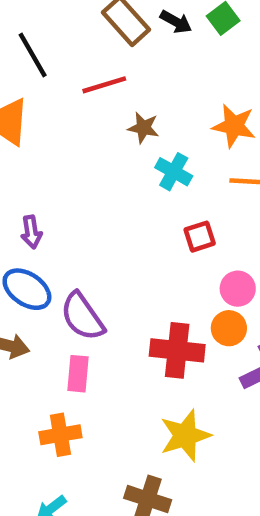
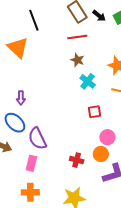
red line: (104, 85) -> (77, 37), moved
red cross: (177, 350) -> (77, 160), size x0.6
orange cross: (60, 435) -> (30, 192), moved

